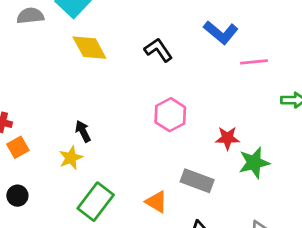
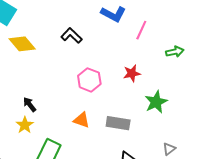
pink line: (254, 62) -> (141, 30), turned -48
red star: (227, 138) -> (132, 73), moved
orange triangle: (156, 202) -> (82, 120), moved

